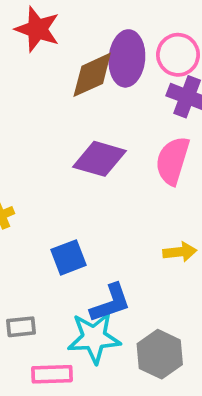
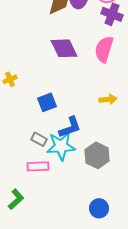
purple diamond: (100, 159) -> (64, 48), turned 48
gray rectangle: (21, 327) -> (39, 139), moved, turned 35

